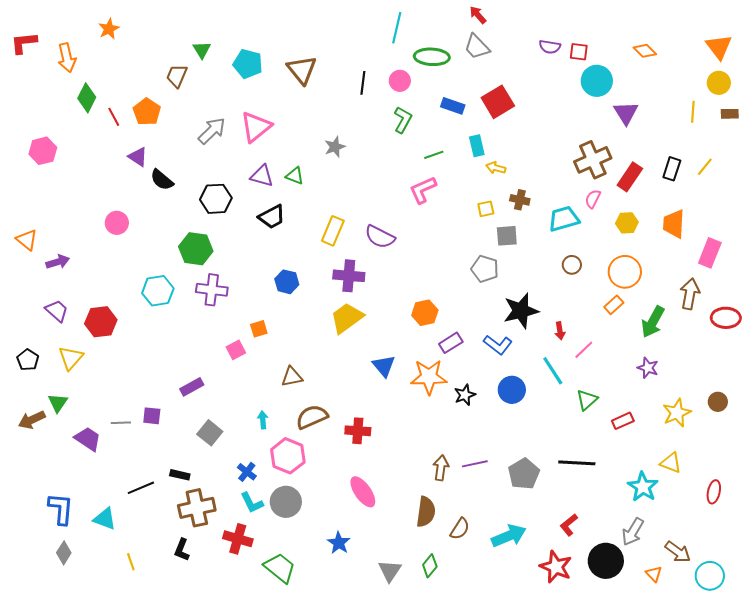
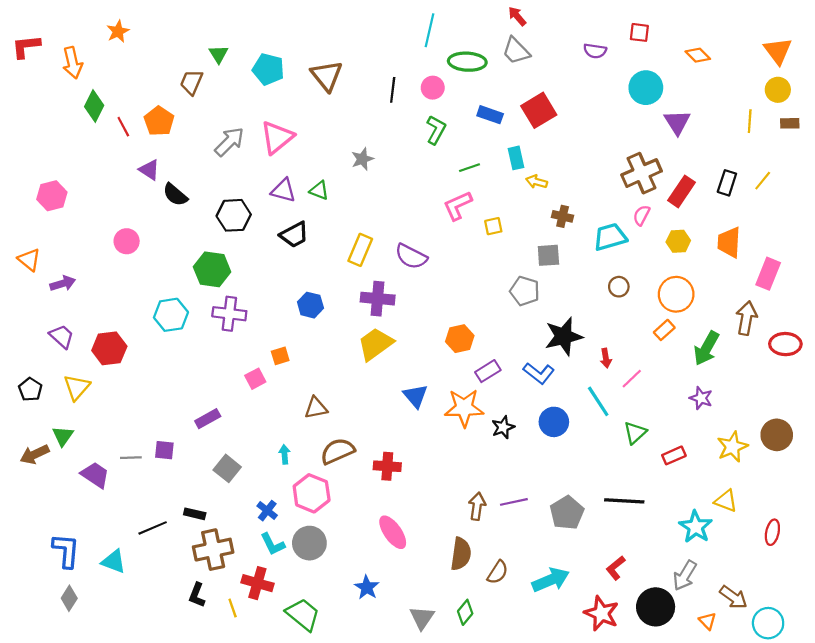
red square: (579, 52) -> (639, 32), moved
pink hexagon: (43, 151) -> (52, 196), moved
yellow square: (486, 209) -> (493, 226), moved
brown circle: (718, 402) -> (777, 435), size x1.5
yellow line: (131, 562) -> (233, 608), moved

